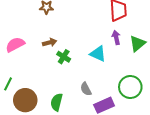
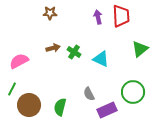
purple arrow: (116, 38) -> (98, 17), moved
pink semicircle: (15, 45) -> (19, 61), moved
green cross: (64, 57) -> (74, 52), moved

